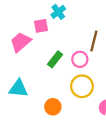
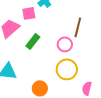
green rectangle: (55, 59) -> (33, 41), moved

